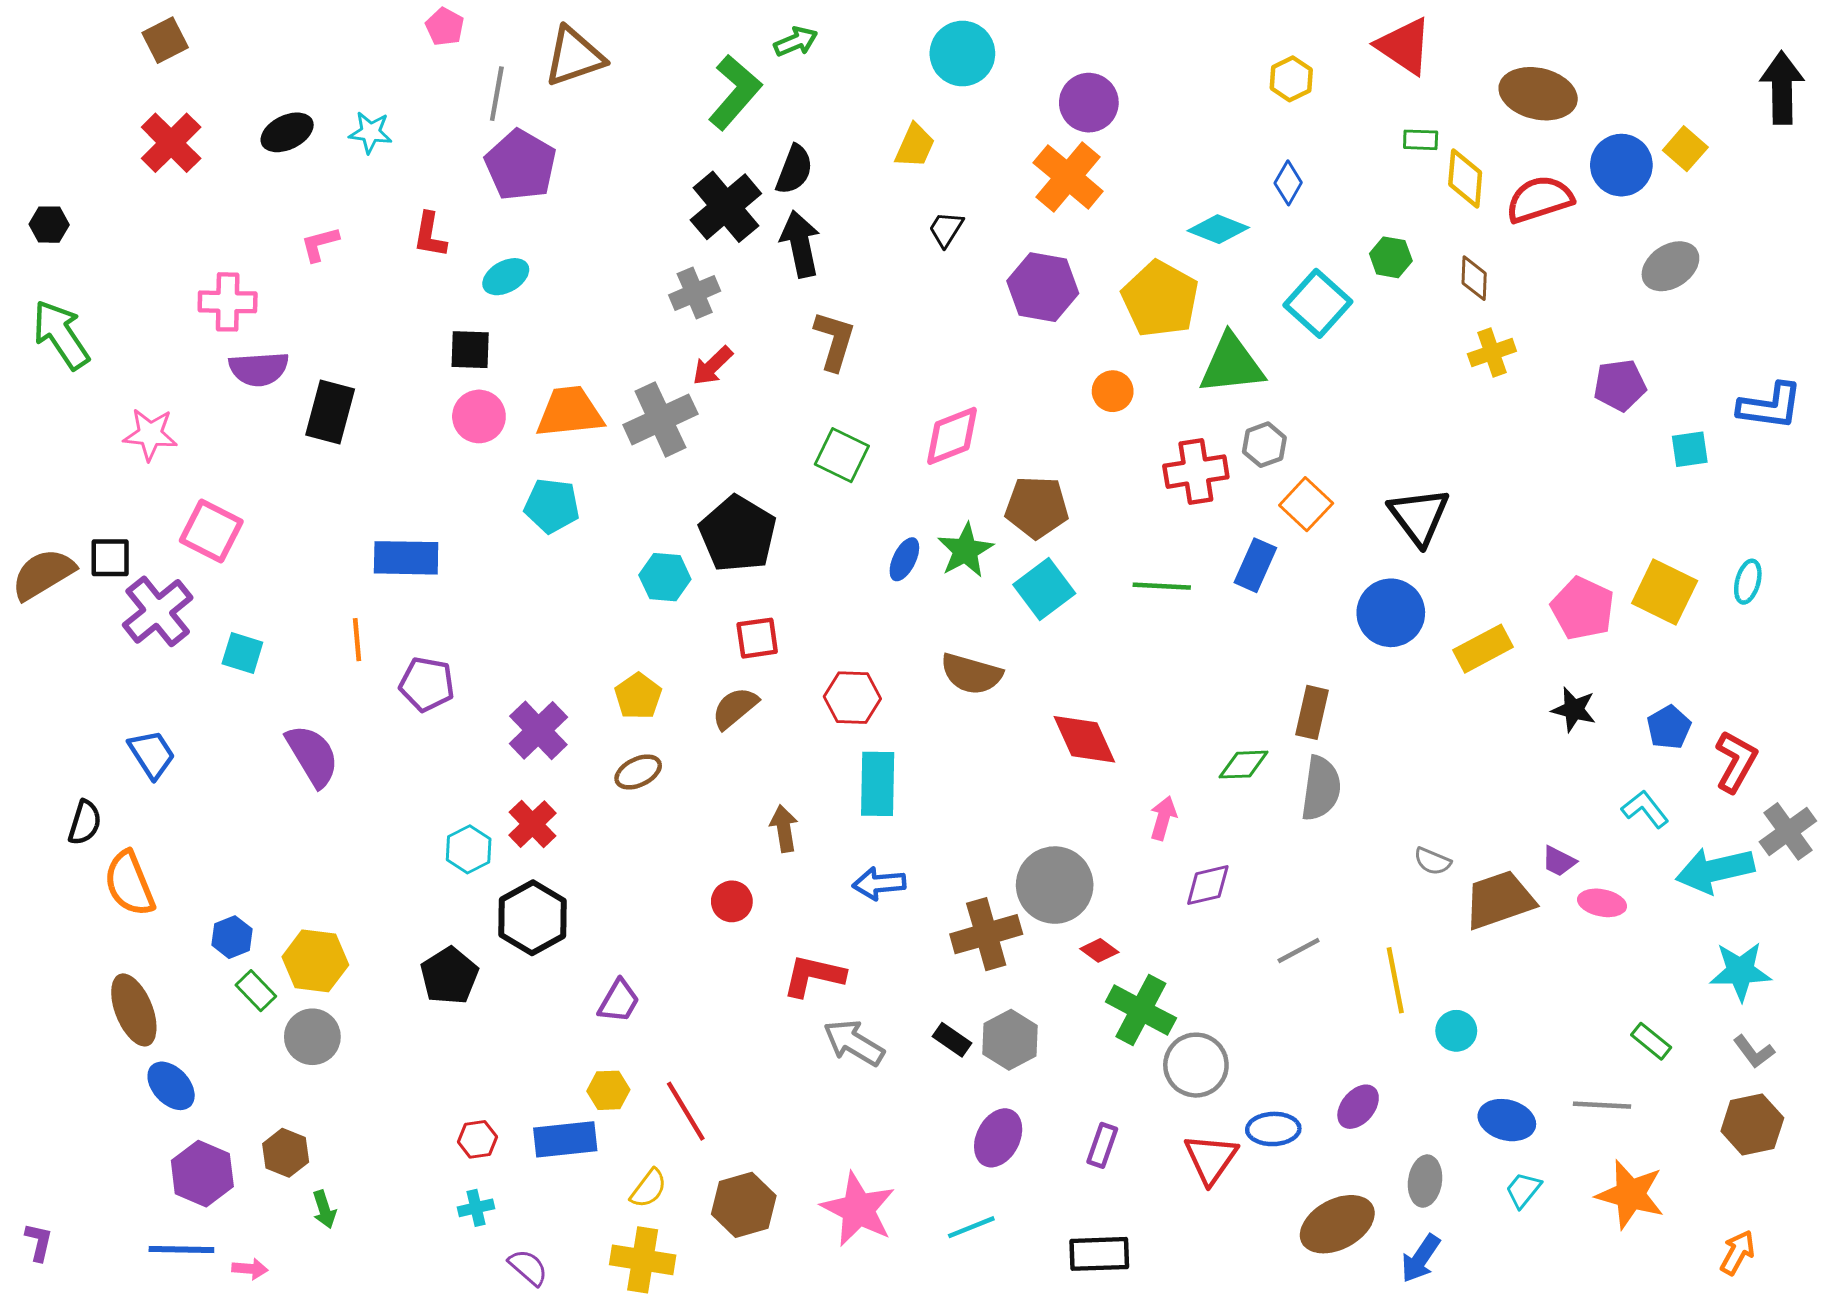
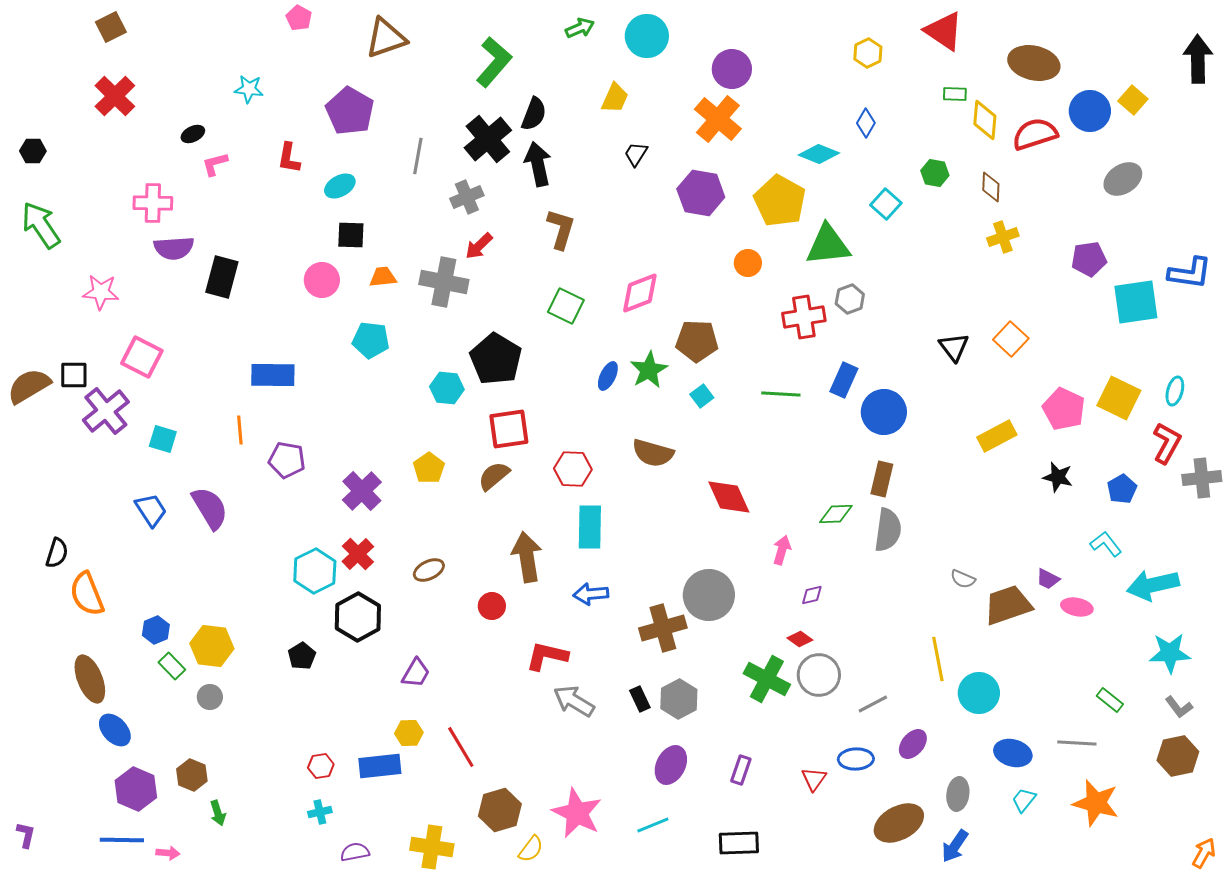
green arrow: (796, 42) -> (580, 28), moved
gray line: (497, 94) -> (418, 156), moved
black ellipse: (287, 132) -> (193, 134), moved, size x0.7
cyan square: (1318, 303) -> (886, 204), size x0.7
black square: (470, 350) -> (351, 235), moved
orange trapezoid: (570, 412) -> (383, 277), size x0.6
gray cross: (660, 419) -> (444, 282), turned 36
cyan square: (1690, 449) -> (1136, 302), size x1.8
orange square: (1306, 504) -> (1011, 339), moved
black triangle: (1419, 516) -> (954, 347), size x0.7
cyan square: (1044, 589) -> (702, 396), size x0.6
blue circle: (1391, 613) -> (884, 412), moved
red square: (757, 638) -> (509, 429), size x1.4
blue trapezoid: (152, 754) -> (151, 510), moved
red L-shape: (1736, 762) -> (1167, 443), moved
brown ellipse: (638, 772) -> (429, 570), moved
brown arrow: (784, 829) -> (527, 557), size x1.6
gray cross: (1788, 831) -> (1202, 478), moved, turned 30
cyan hexagon: (469, 849) -> (315, 571), size x1.4
purple diamond: (1208, 885) -> (812, 595), size x0.7
red diamond: (1099, 950) -> (800, 639), moved
gray line: (1299, 950) -> (873, 704), moved
black pentagon: (449, 976) -> (302, 656), size x0.7
cyan circle: (1456, 1031) -> (979, 693), size x1.5
gray circle: (312, 1037) -> (210, 697), size x0.7
black rectangle: (952, 1040) -> (640, 699), turned 30
gray circle: (1196, 1065) -> (819, 675), moved
red triangle: (1211, 1159) -> (814, 779), size x0.7
yellow semicircle: (649, 1188) -> (531, 849), moved
orange arrow: (1737, 1252) -> (1204, 853), moved
purple semicircle: (528, 1267) -> (355, 852), turned -52

